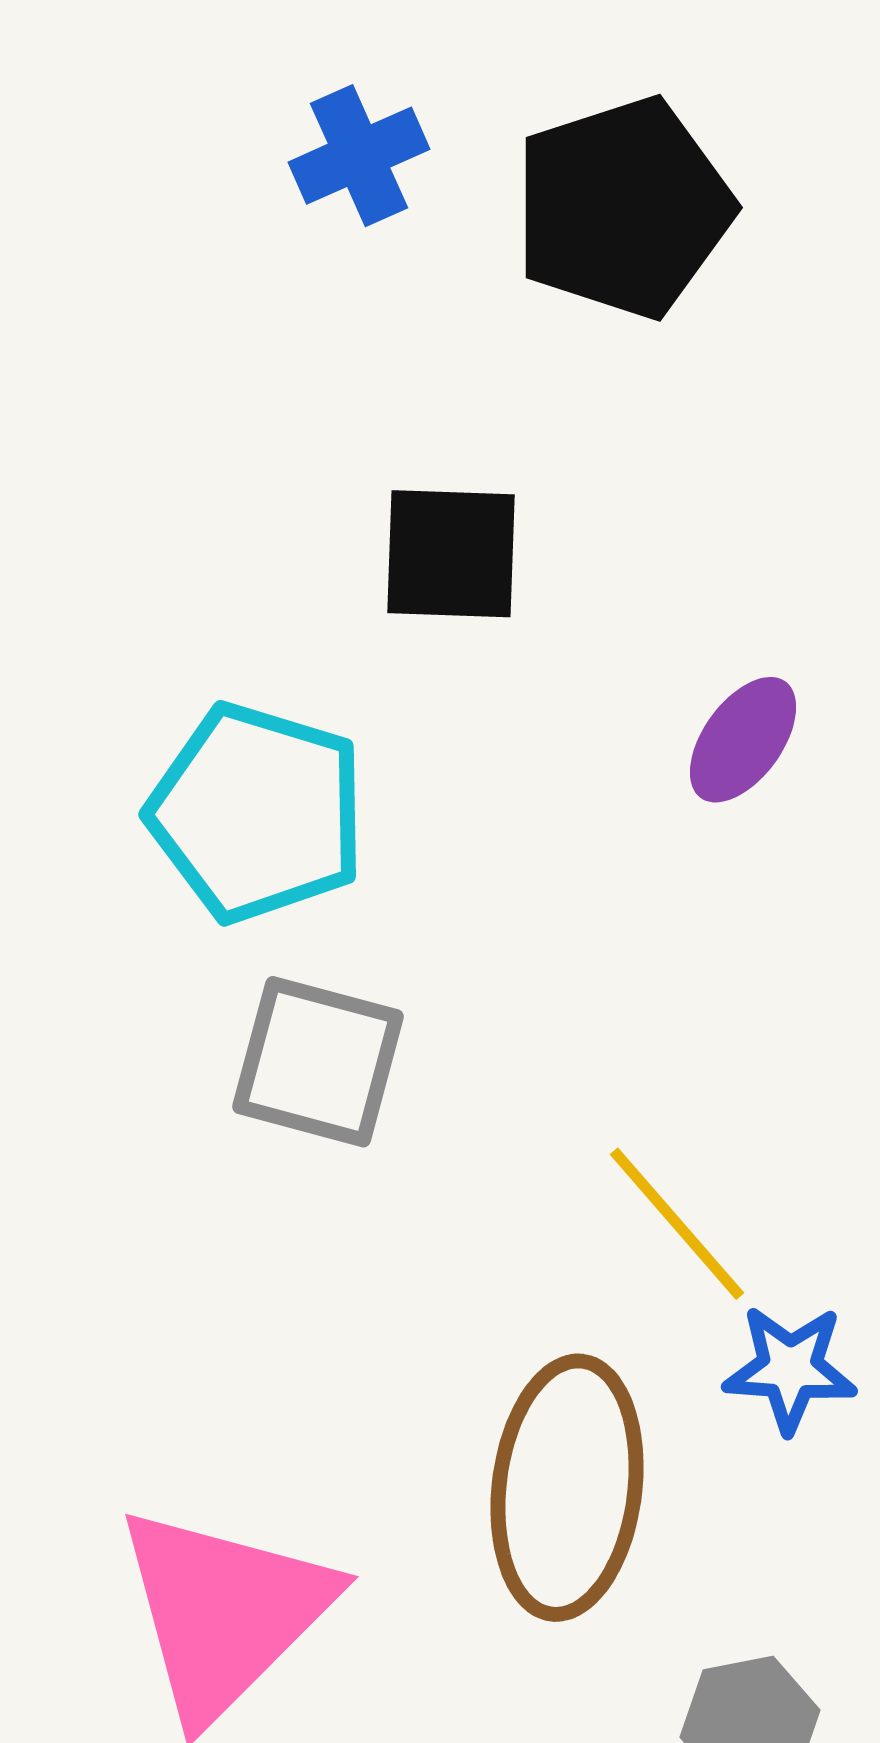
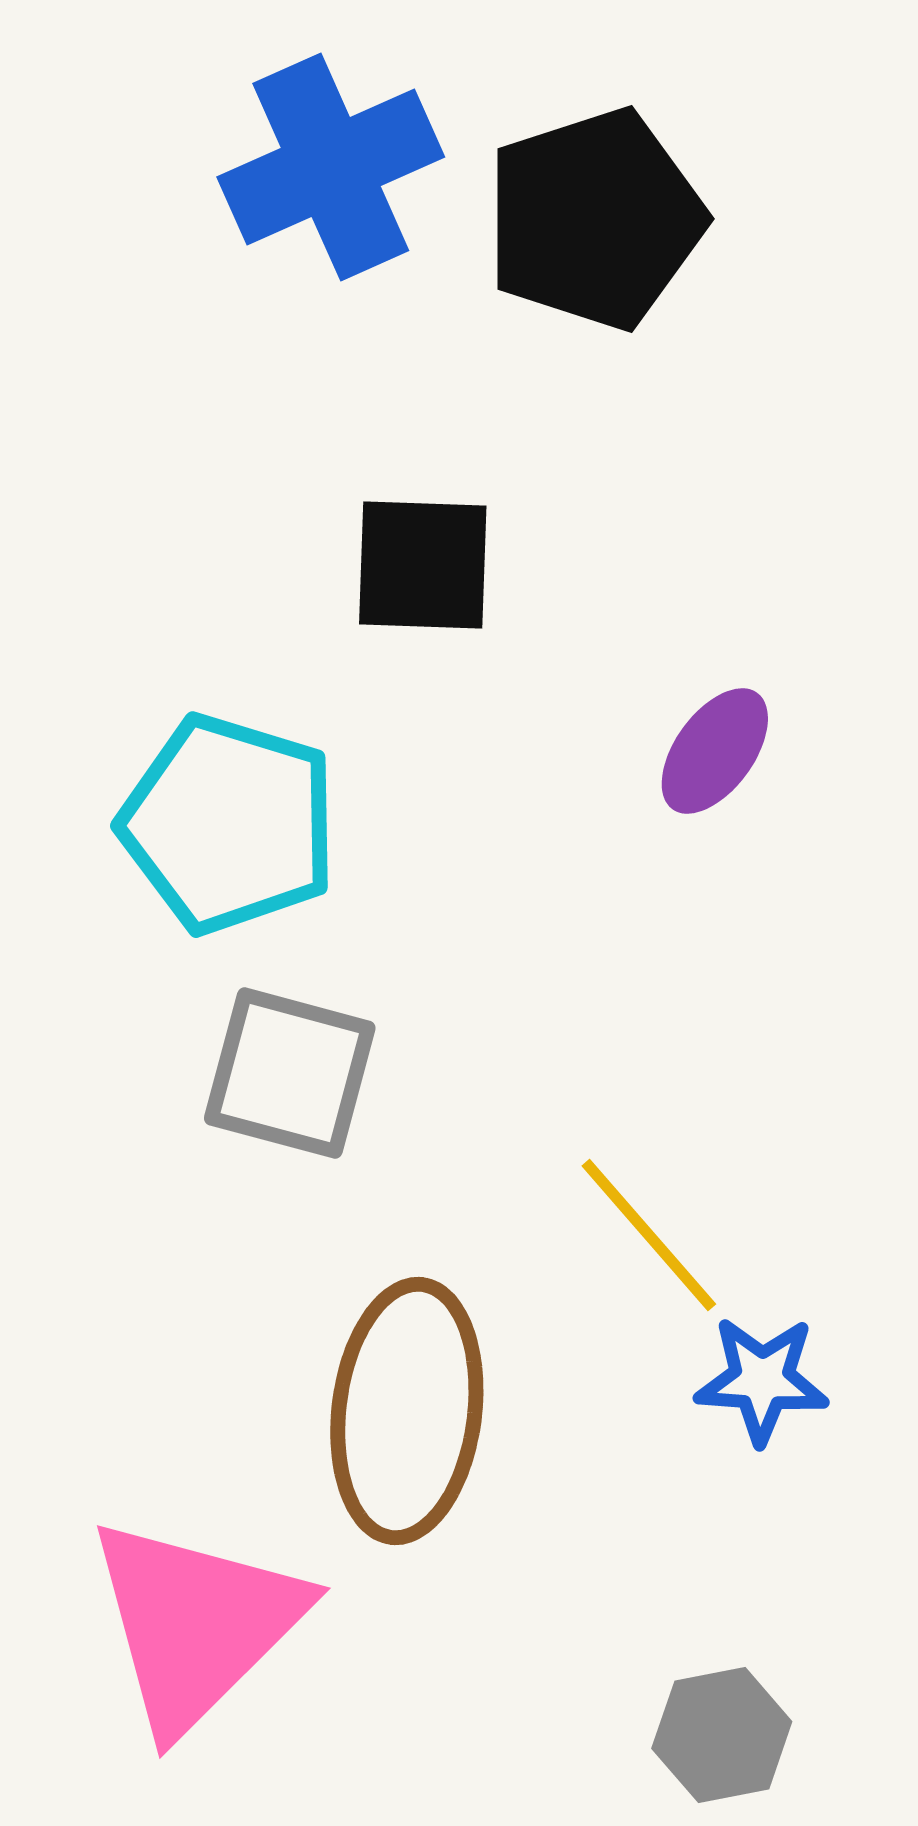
blue cross: (359, 156) -> (331, 167), size x1.6
brown ellipse: (567, 1488) -> (407, 1411), moved

